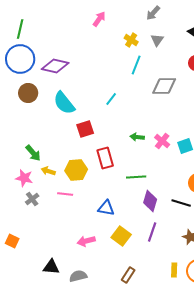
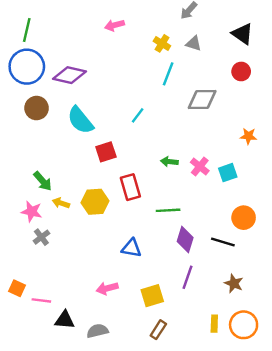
pink arrow: (99, 19) -> (114, 25), moved, turned -140
gray triangle: (157, 40) -> (194, 43), turned -48
pink line: (65, 194) -> (41, 300), moved
yellow square: (121, 236) -> (152, 296), moved, turned 36

